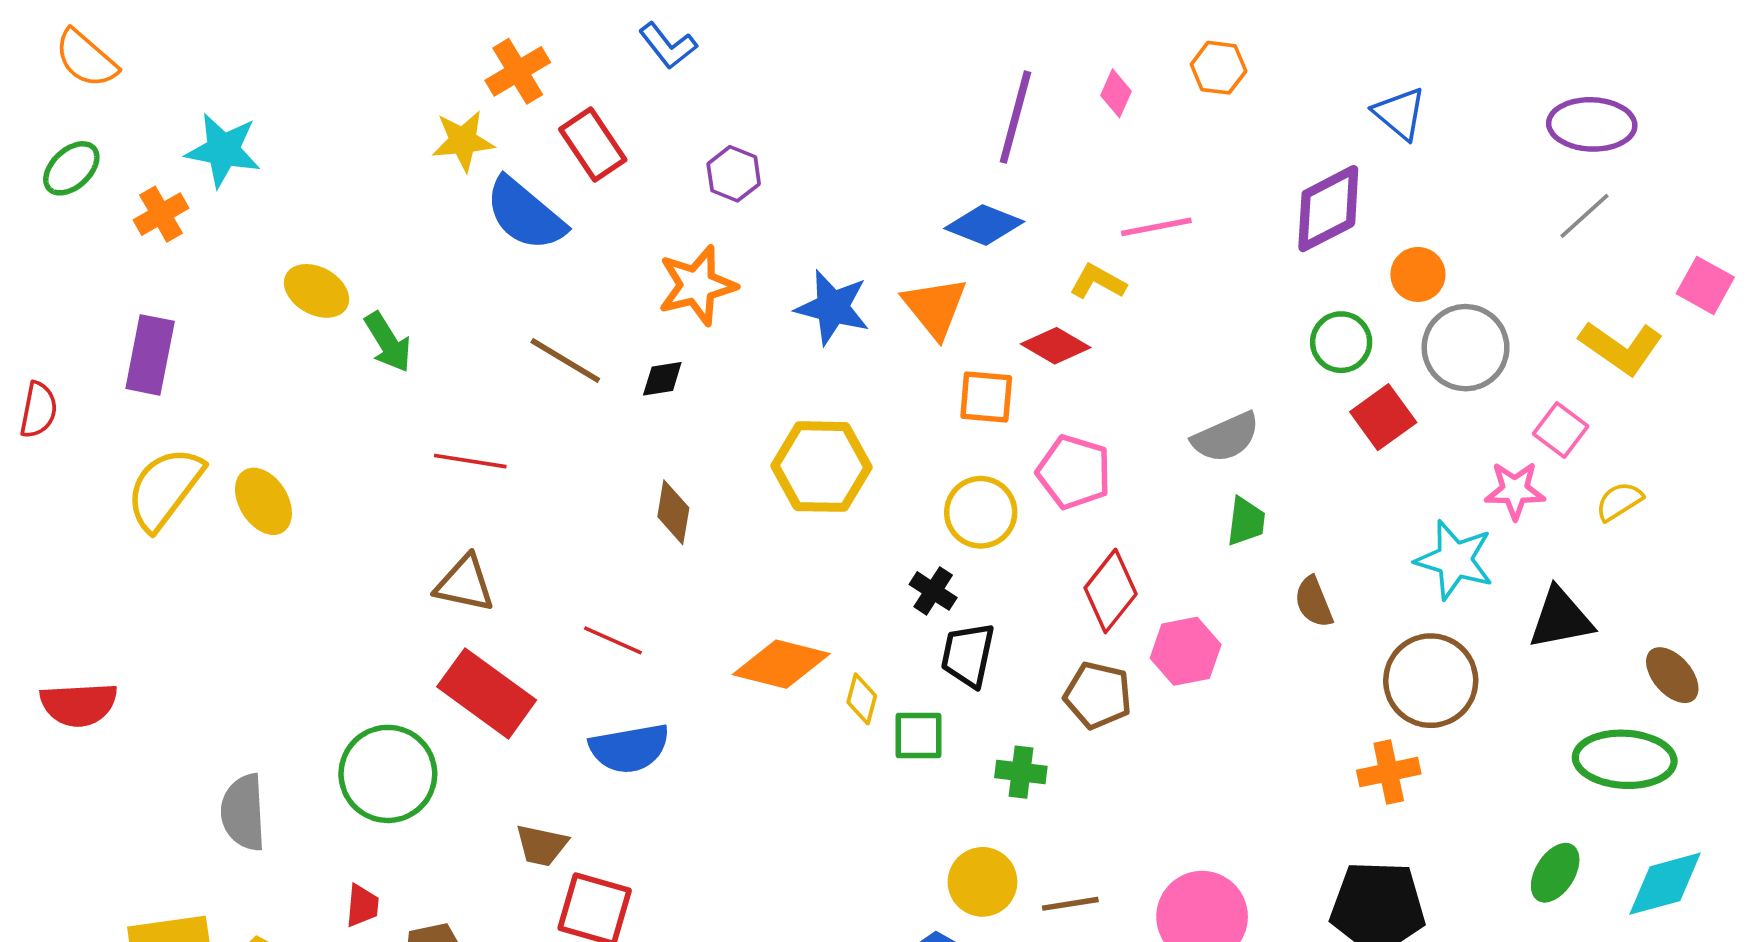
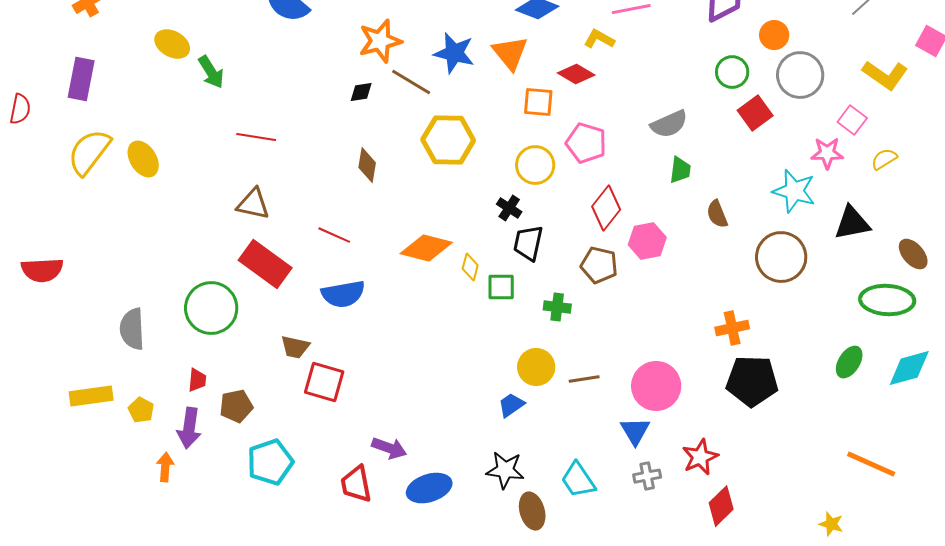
brown line: (565, 360) -> (411, 82), moved
orange cross: (1389, 772) -> (732, 328), moved

